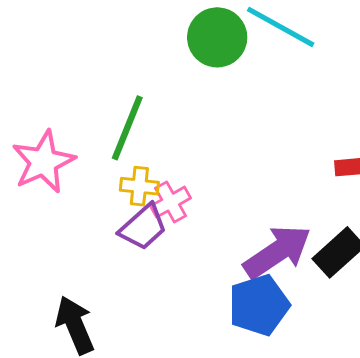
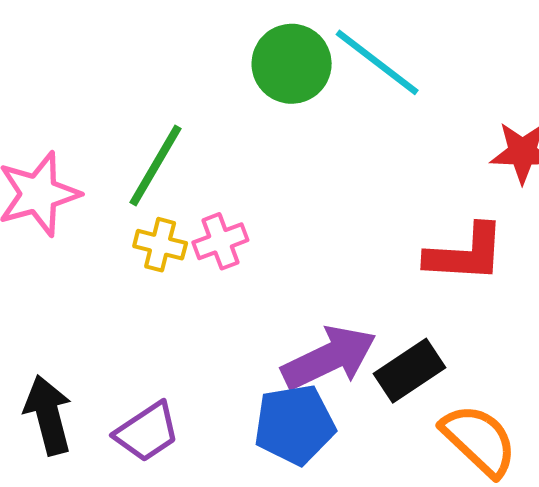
pink cross: (171, 202) -> (220, 241), moved
purple trapezoid: (143, 227) -> (147, 432), moved

